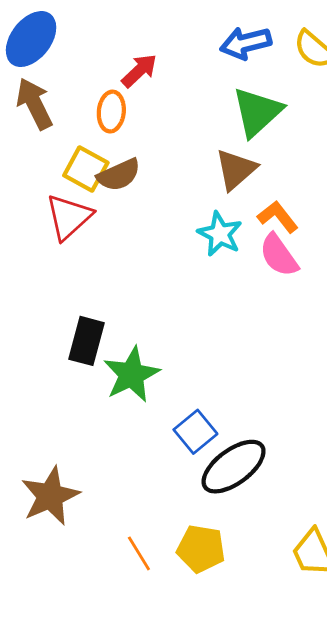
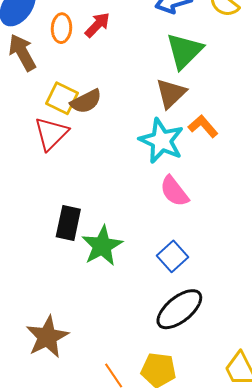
orange ellipse: (111, 112) -> (61, 28), moved
cyan star: (220, 234) -> (161, 141), size x1.4
pink semicircle: (279, 255) -> (174, 191), moved
blue square: (195, 432) -> (173, 256), moved

